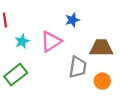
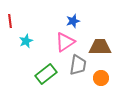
pink triangle: (51, 41) -> (65, 42), moved
green rectangle: (16, 75) -> (46, 74), moved

